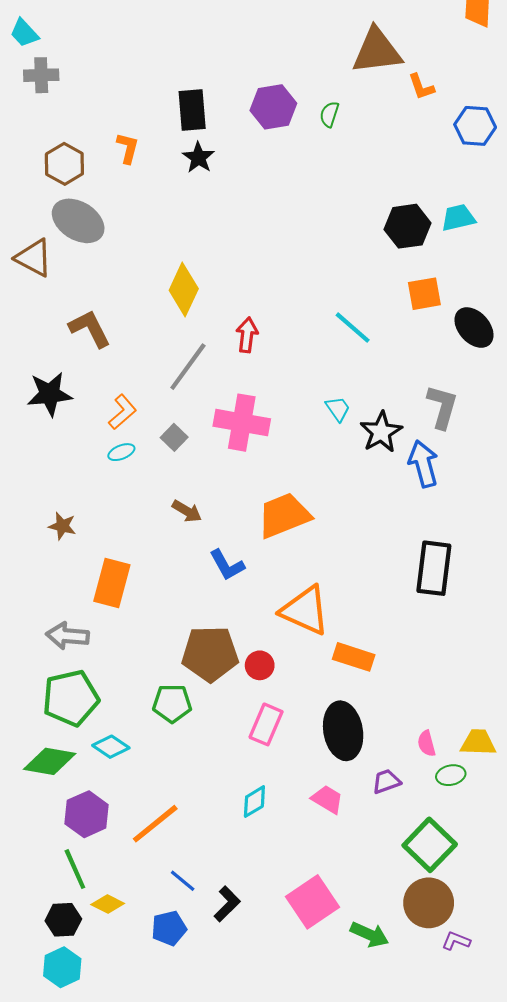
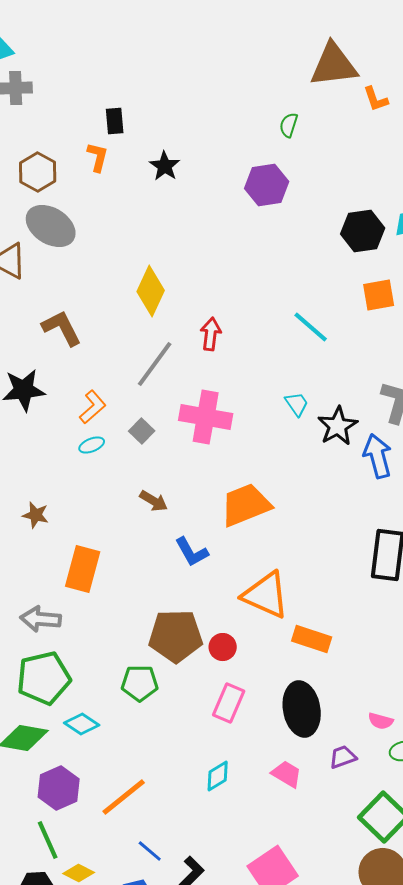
purple hexagon: (273, 107) -> (267, 185), moved
black rectangle: (192, 110) -> (115, 121), moved, size x0.7
pink semicircle: (426, 743) -> (381, 721), turned -60

